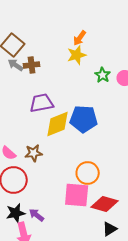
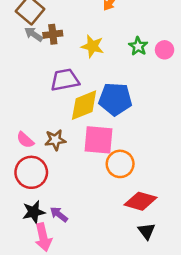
yellow star: (77, 55) -> (92, 46), moved, turned 30
pink square: (77, 195) -> (98, 140), moved
black triangle: (110, 229) -> (147, 231), turned -35

